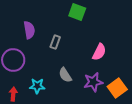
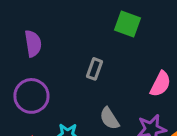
purple semicircle: (29, 30) -> (33, 43), moved

